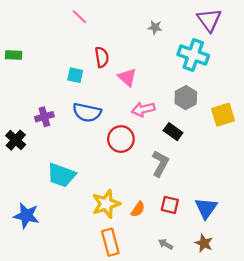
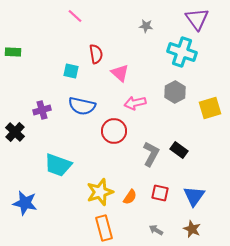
black rectangle: (173, 132) -> (179, 150), moved

